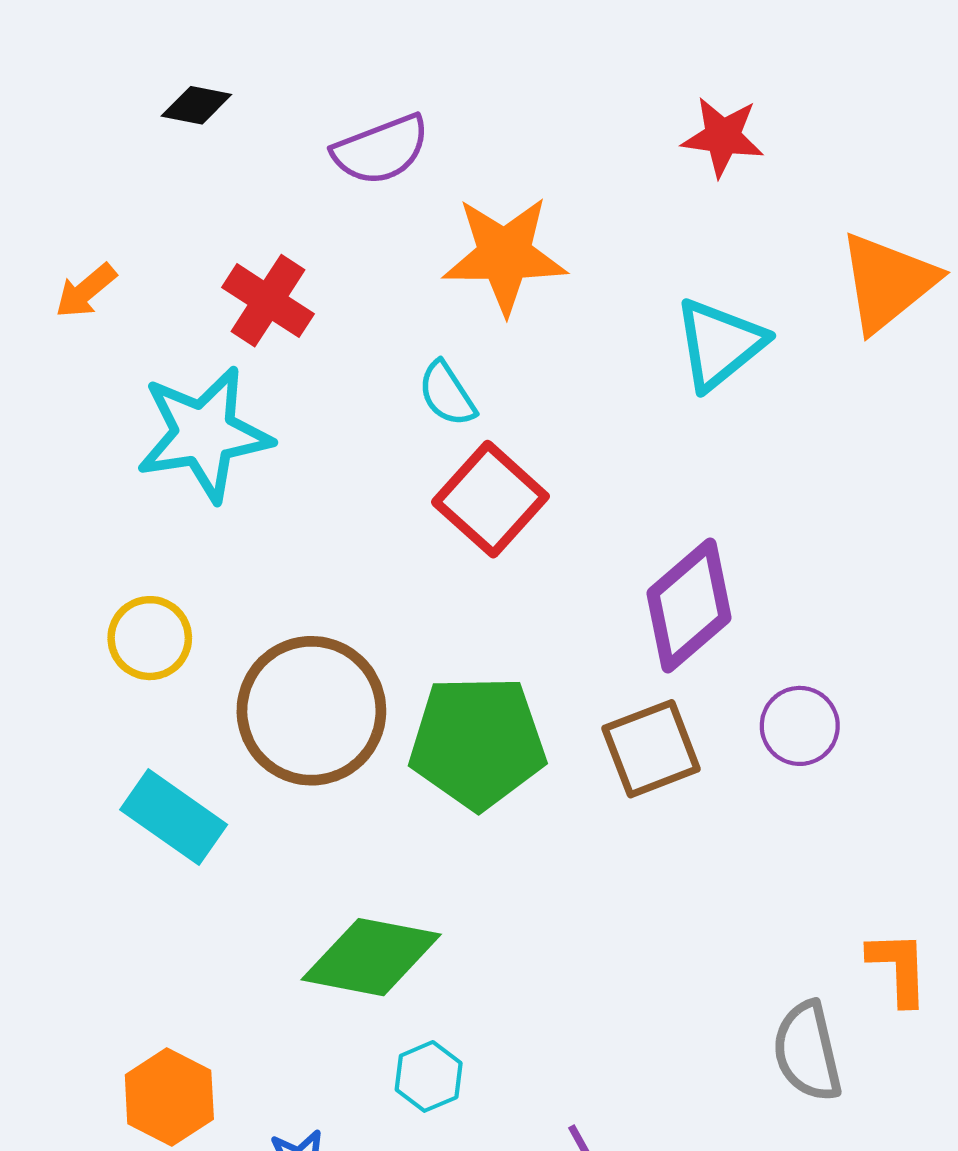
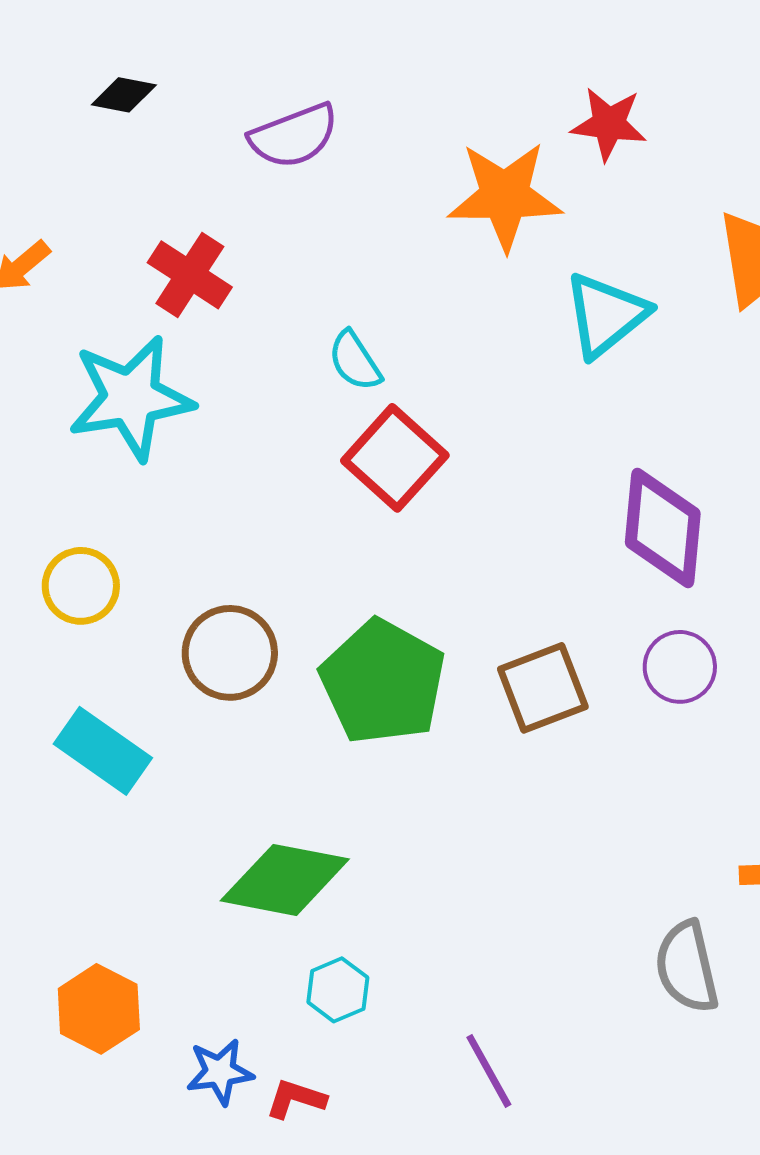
orange star: (505, 255) -> (505, 196), moved
purple diamond: (689, 605) -> (663, 528), moved, turned -44
brown circle: (311, 711) -> (230, 653), size x0.7
green pentagon: (477, 742) -> (383, 682), turned 30

